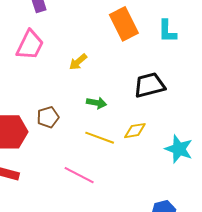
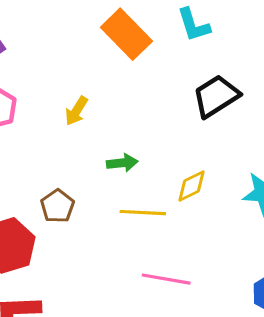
black trapezoid: (149, 85) -> (216, 96), moved
pink line: (79, 175) -> (166, 279), moved

